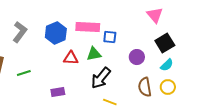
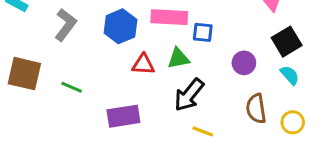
cyan semicircle: (167, 65) -> (290, 75), turned -88
green line: (24, 73) -> (72, 87), turned 40
yellow circle: (168, 87) -> (293, 122), moved
purple rectangle: (58, 92) -> (123, 116), size x1.5

